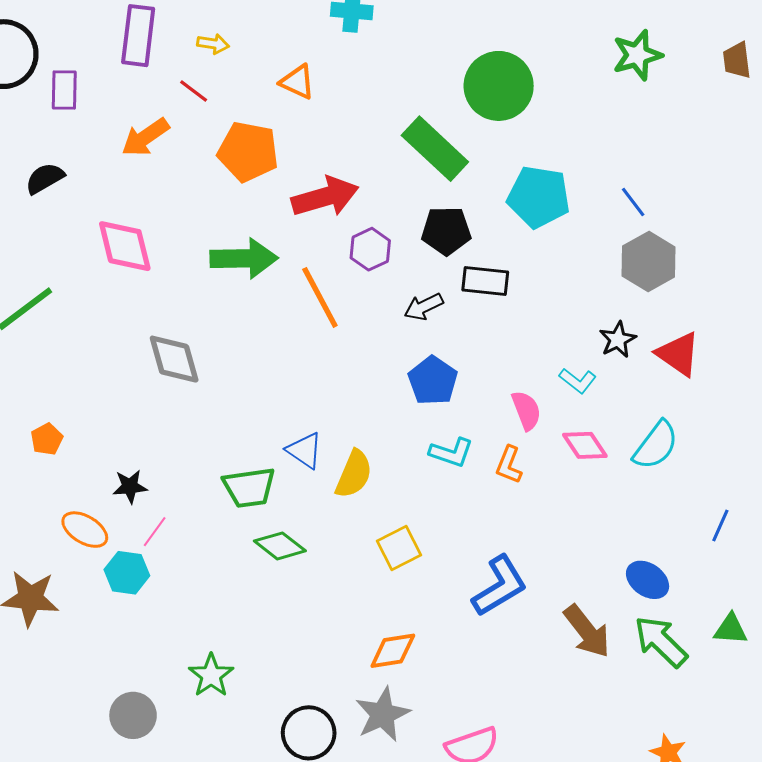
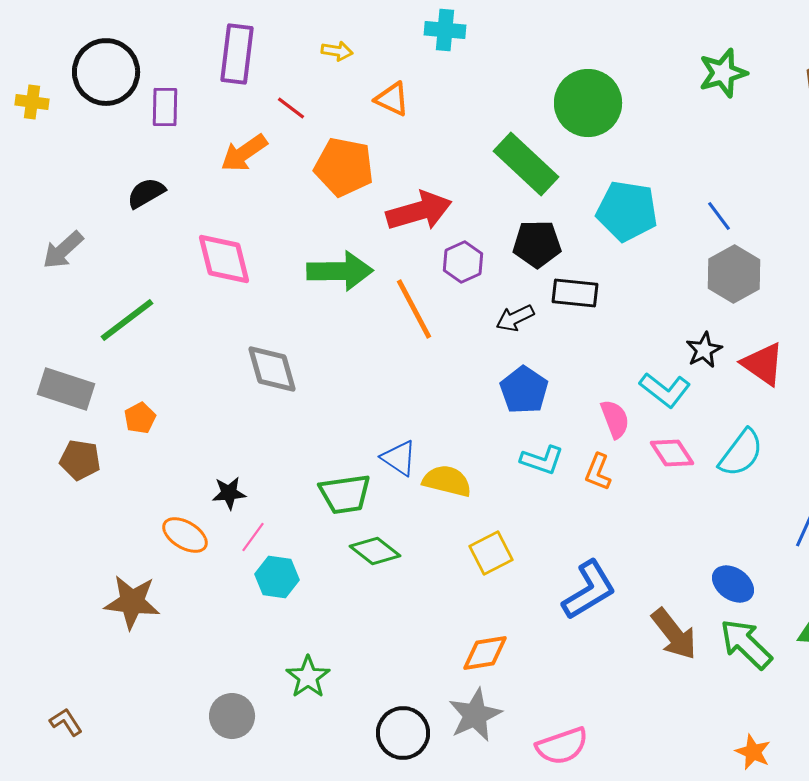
yellow arrow: (213, 44) -> (337, 51), moved
cyan L-shape: (578, 381) -> (665, 390), size x1.4
orange pentagon: (47, 439) -> (140, 418), moved
yellow semicircle: (354, 474) -> (447, 481), turned -99
cyan hexagon: (127, 573) -> (277, 577), moved

